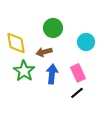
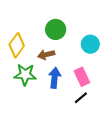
yellow diamond: (16, 43) -> (17, 45), turned 45
green star: (24, 71) -> (25, 75), turned -30

